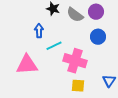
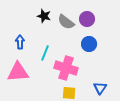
blue arrow: (39, 31) -> (20, 42), moved
cyan line: (54, 46) -> (45, 53), turned -42

